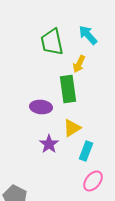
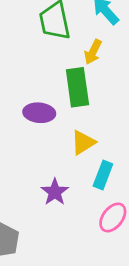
purple star: (49, 144) -> (55, 192), moved

